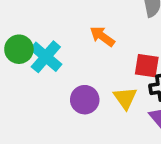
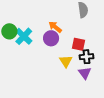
purple circle: (85, 100) -> (51, 38), moved

